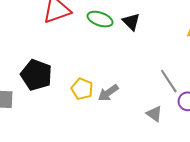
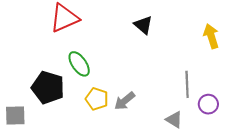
green ellipse: (100, 19) -> (79, 64), moved, turned 40
gray line: (169, 81) -> (187, 84), turned 35

